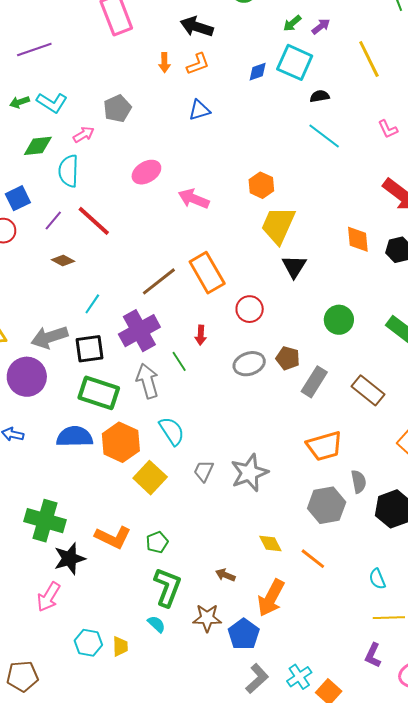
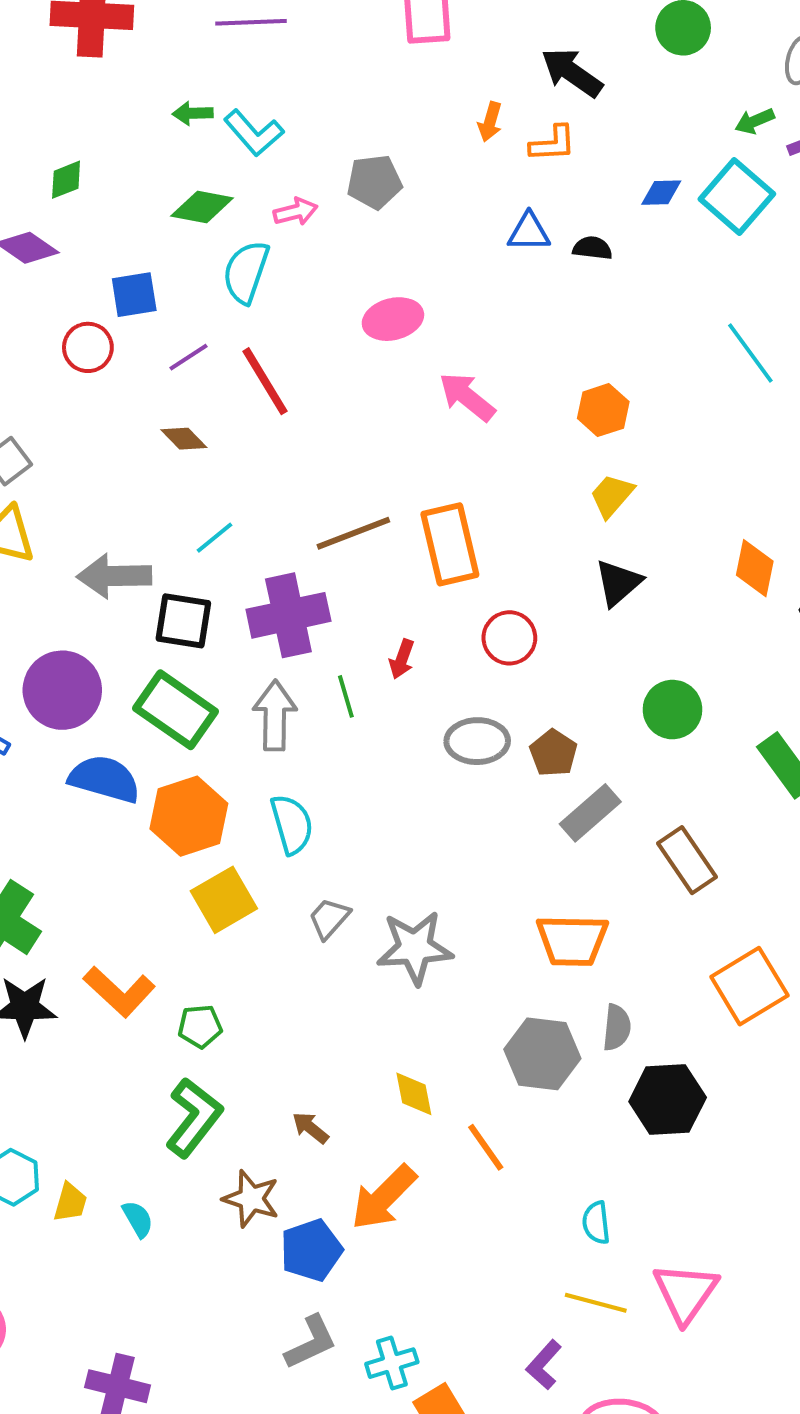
black semicircle: (320, 96) -> (592, 248), moved
yellow trapezoid: (278, 225) -> (612, 496), size x0.6
purple circle: (27, 377) -> (62, 690), moved
cyan semicircle: (156, 624) -> (138, 1219), moved

